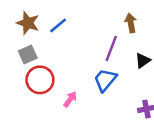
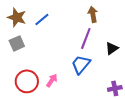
brown arrow: (131, 23) -> (93, 14), moved
red circle: (40, 80) -> (27, 81), moved

